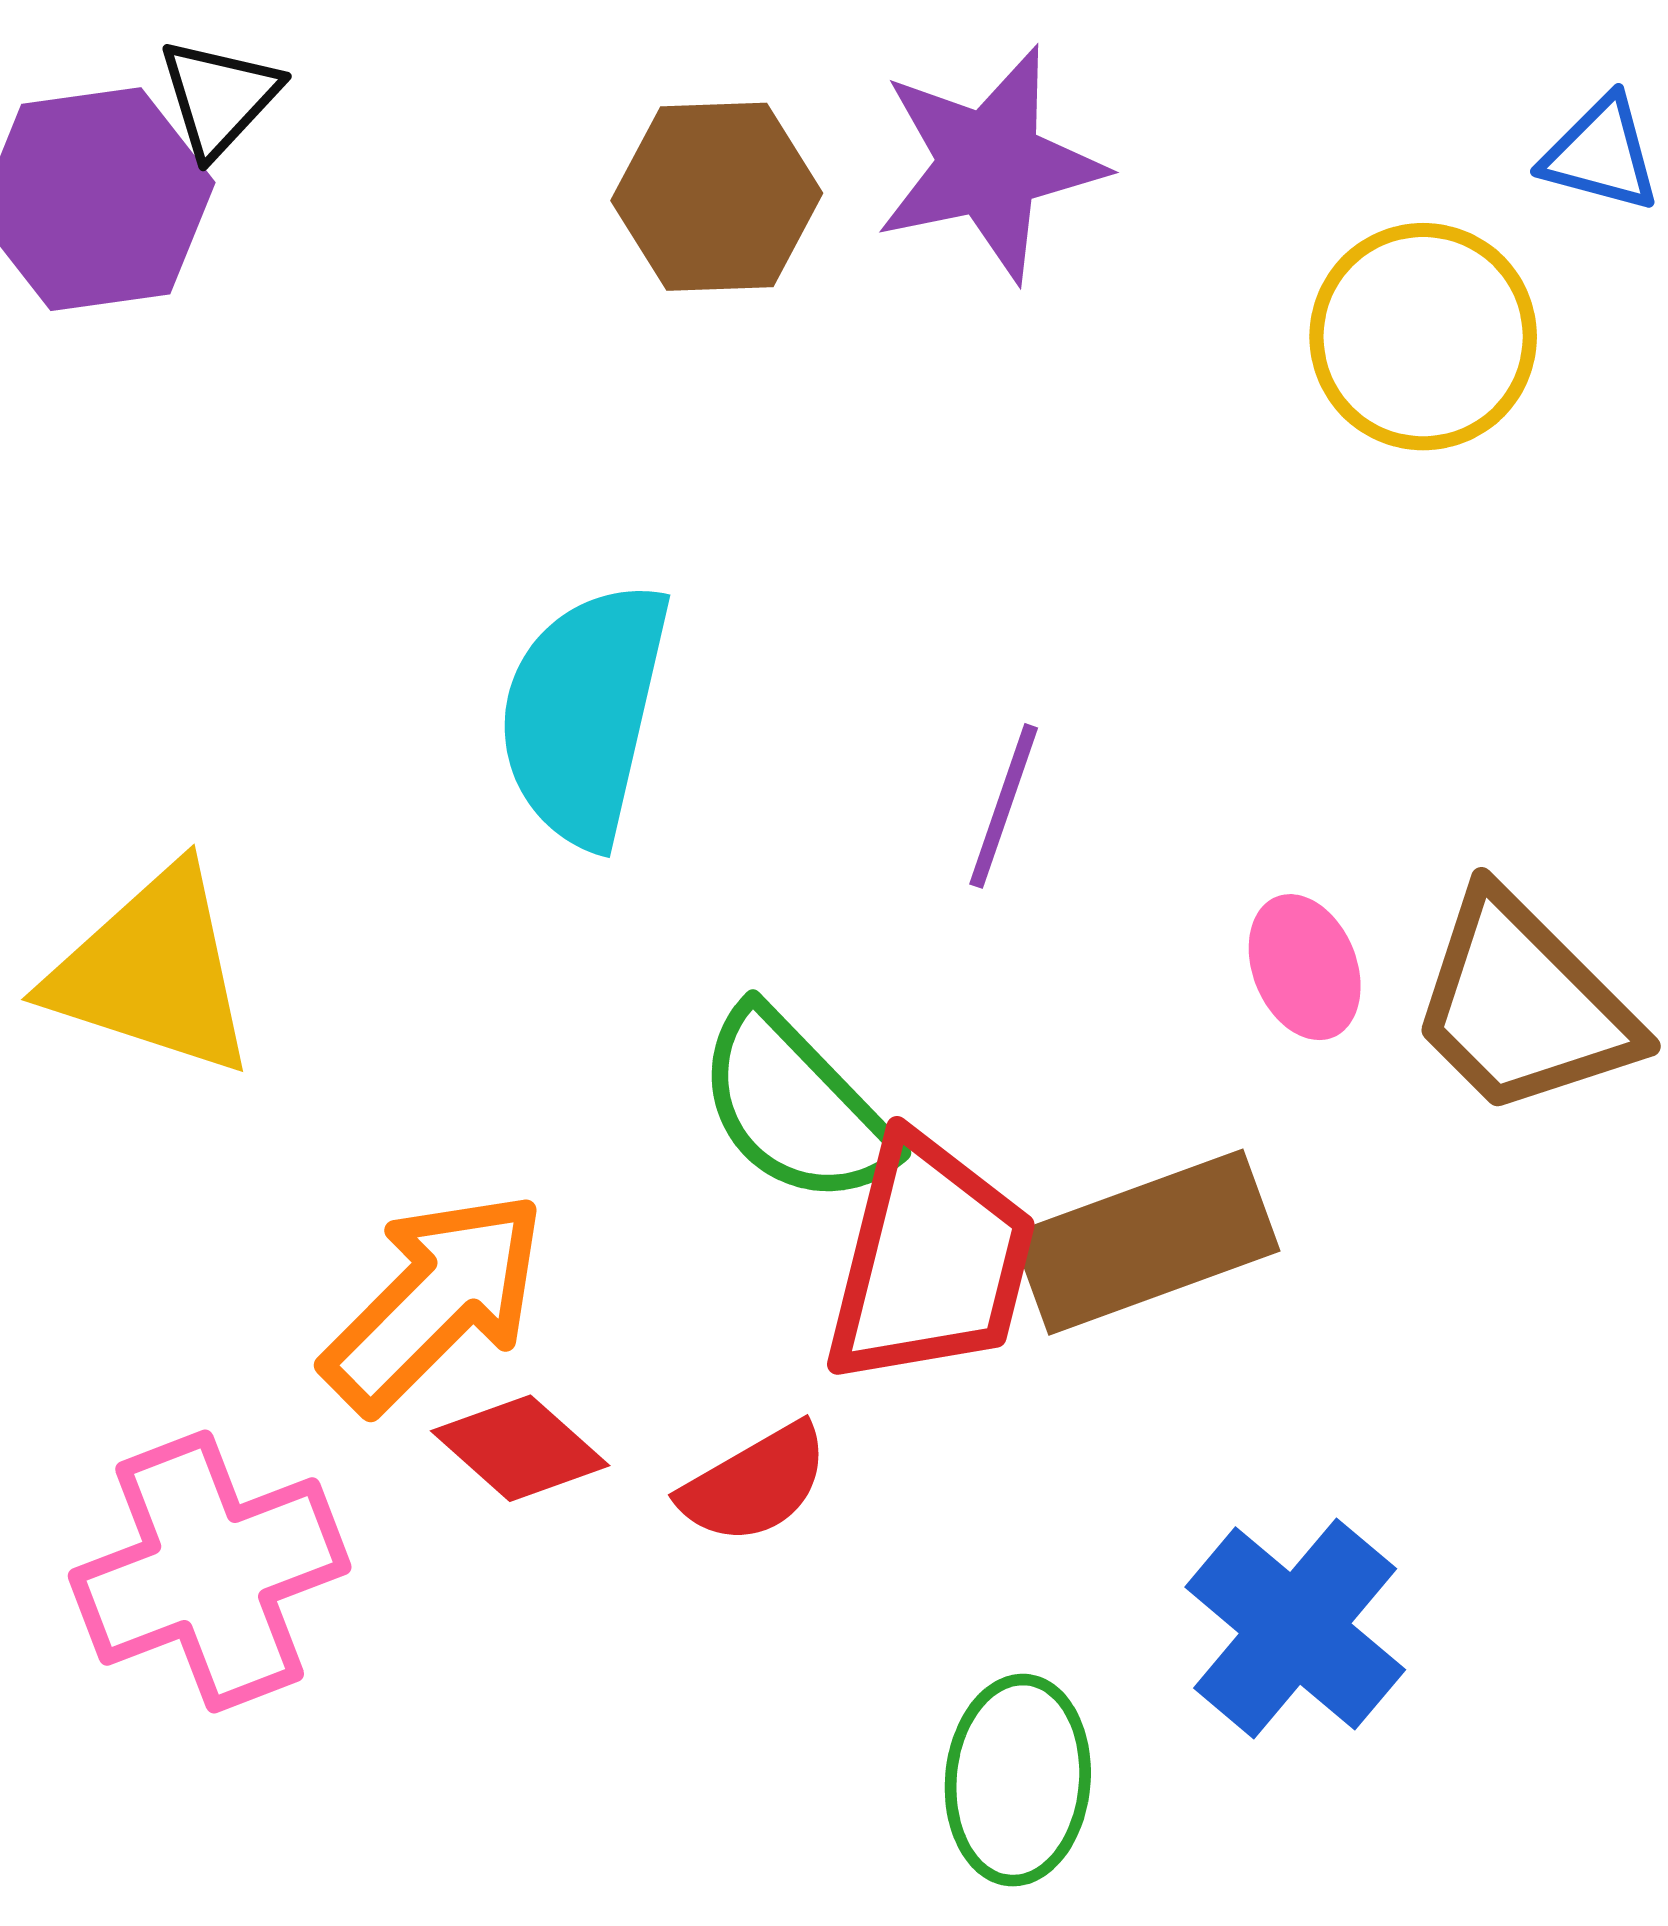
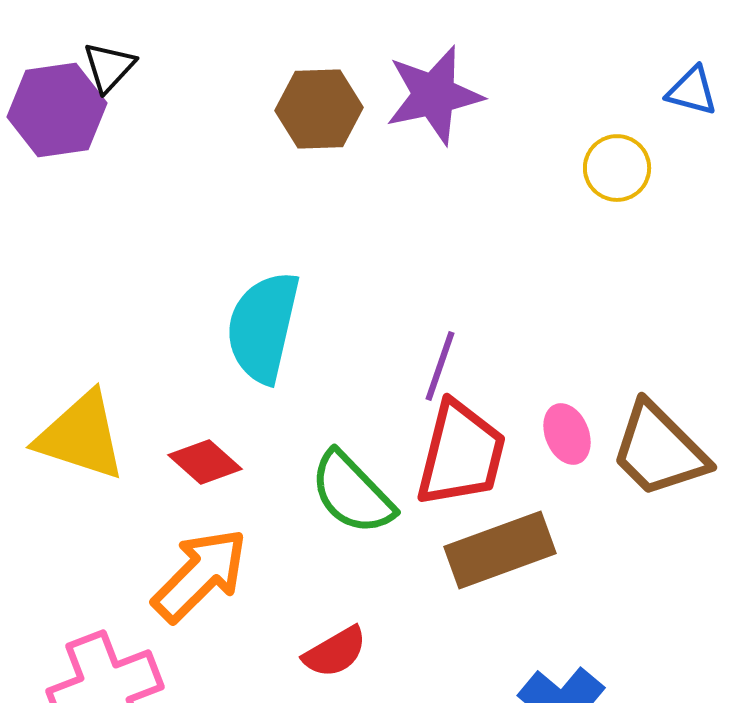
yellow circle: (1423, 337) -> (617, 168), size x0.7
red trapezoid: (930, 1261) -> (461, 454), moved
red diamond: (520, 1448) -> (205, 462), moved

